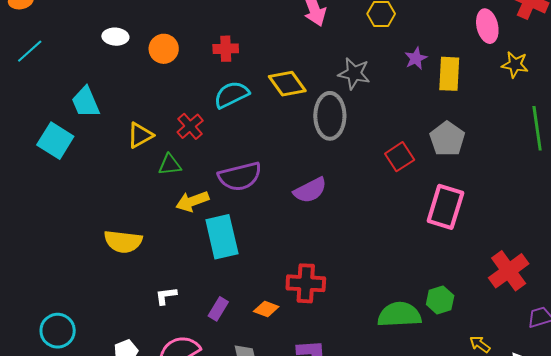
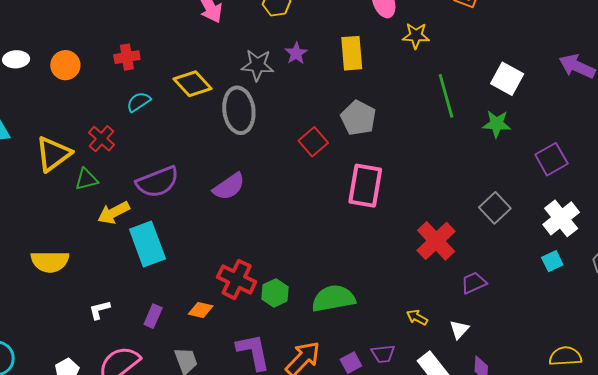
purple star: (416, 58) -> (296, 53), moved
cyan semicircle: (231, 95) -> (139, 102), size x0.7
yellow triangle: (140, 135) -> (53, 154), size x1.4
red cross: (306, 283) -> (237, 279), turned 30
green hexagon: (440, 300) -> (275, 293), moved

